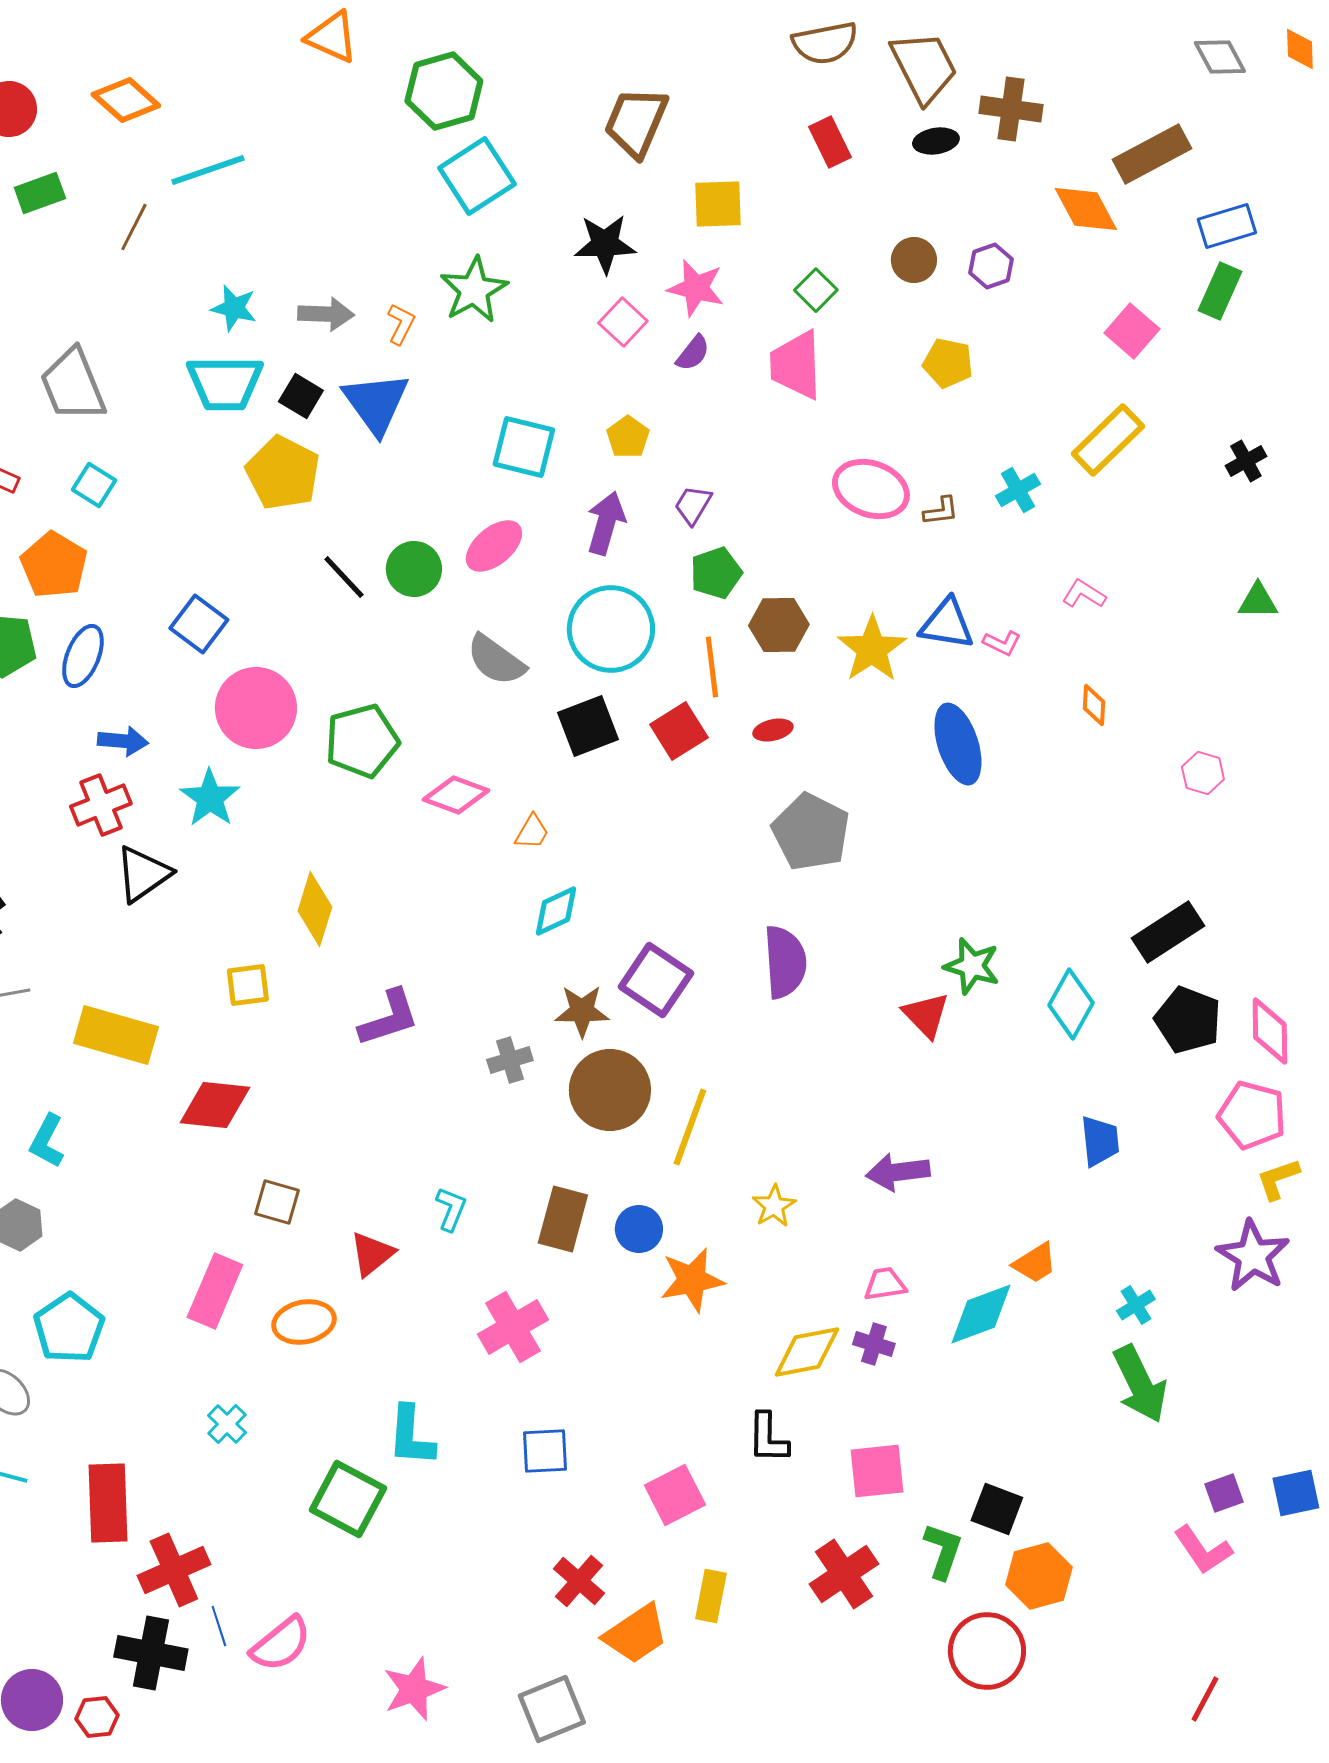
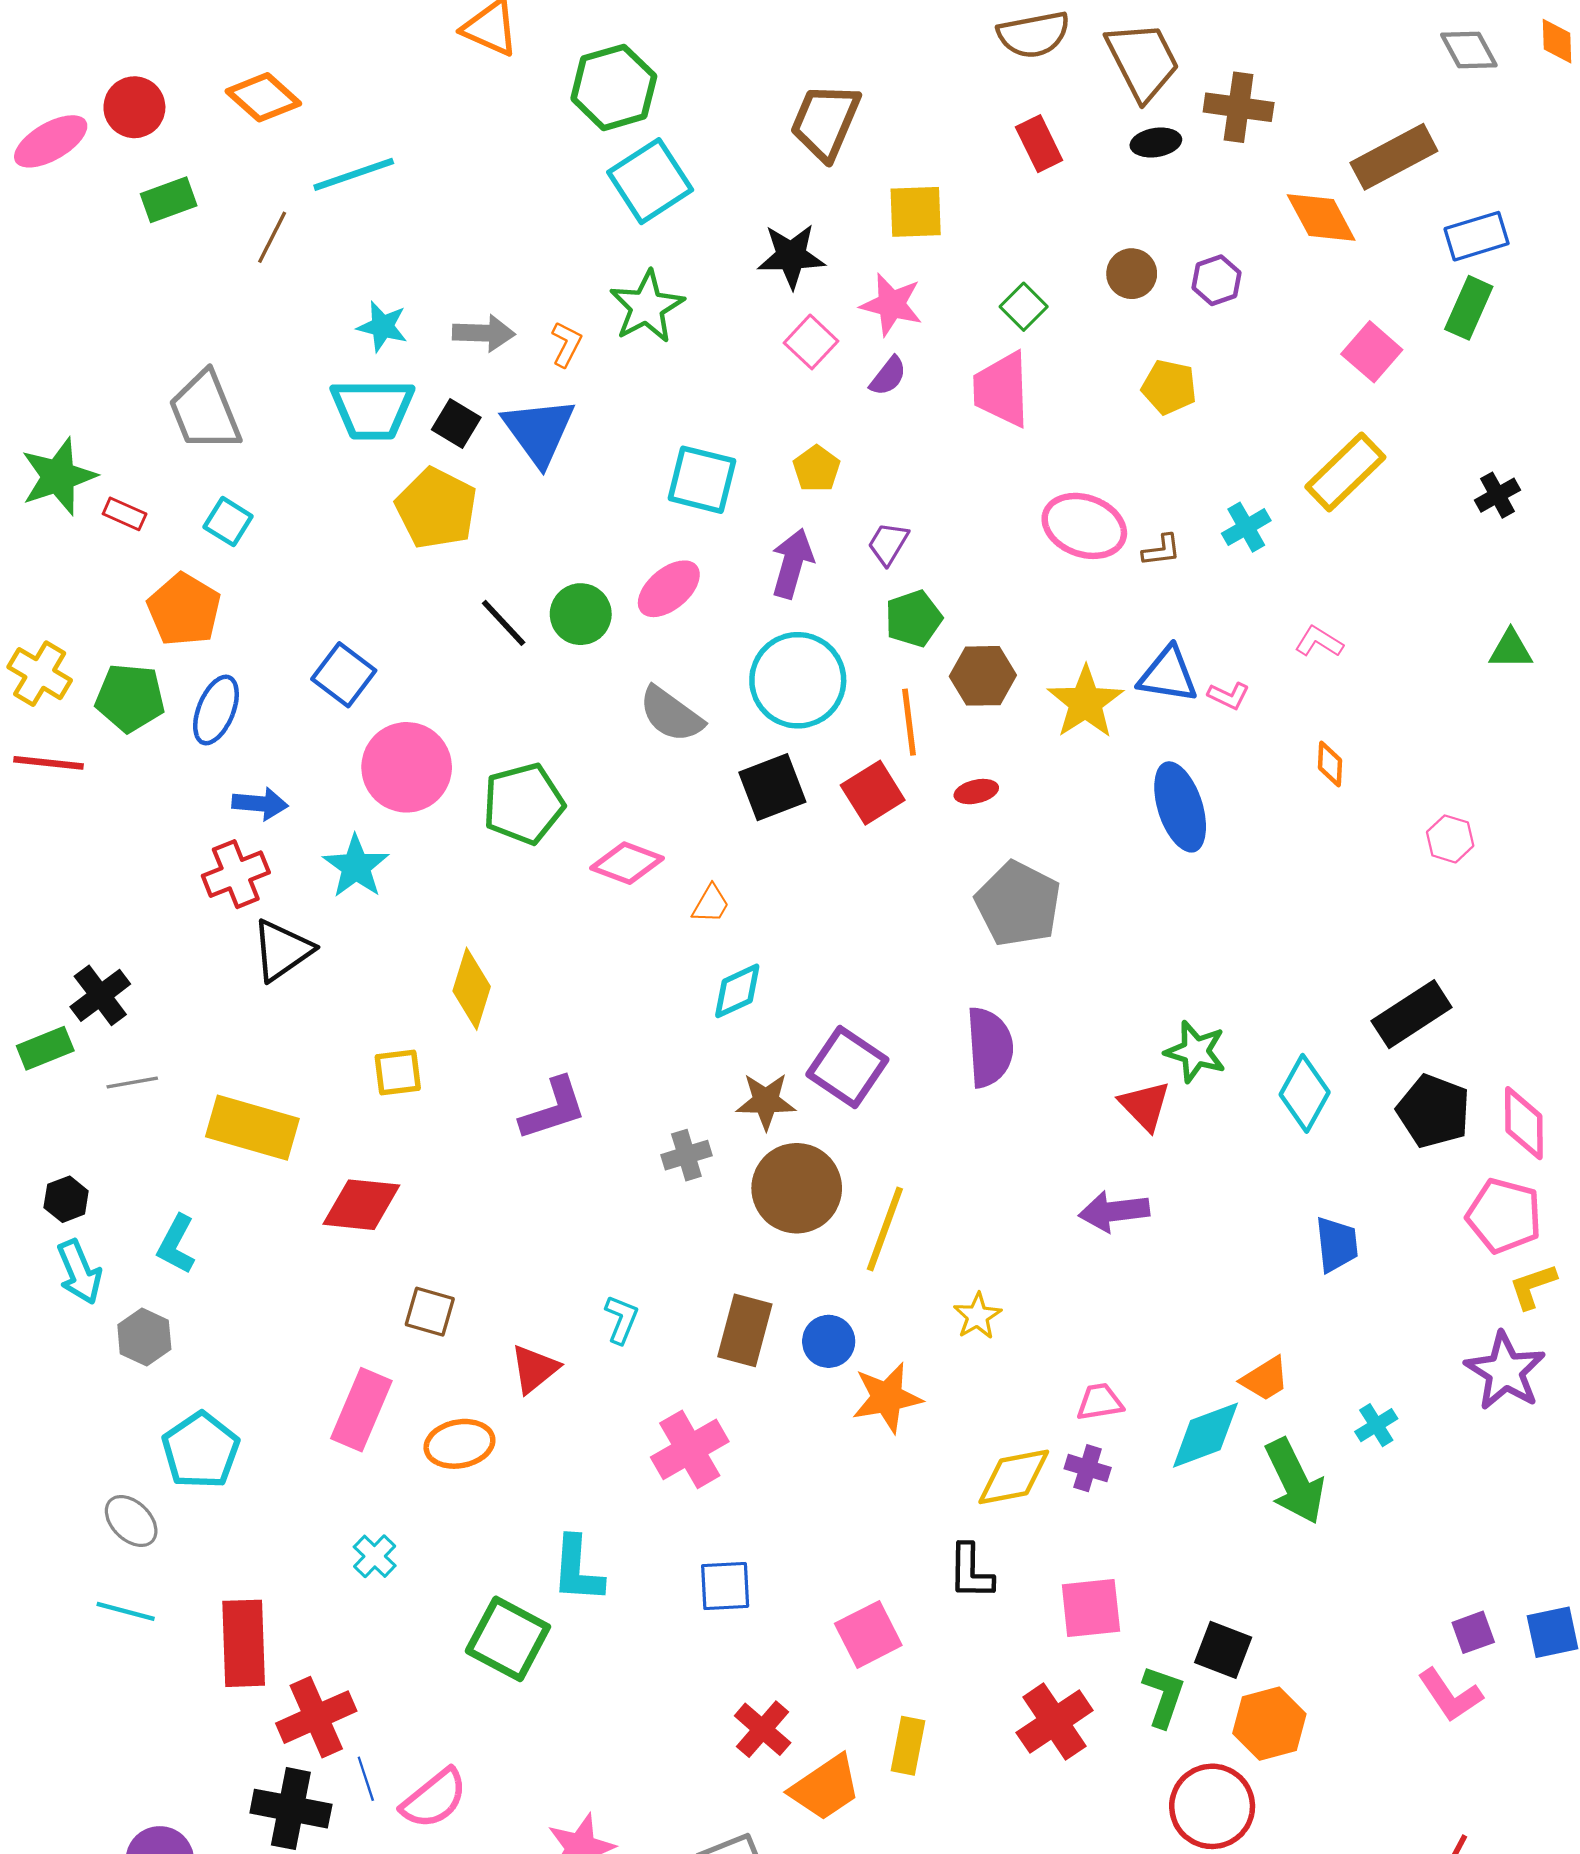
purple arrow: (898, 1172) -> (1114, 1211), moved
green arrow: (1140, 1384) -> (1295, 1481), moved

